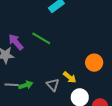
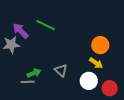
yellow arrow: (70, 77) -> (96, 63), moved
gray line: (12, 85) -> (28, 82), moved

